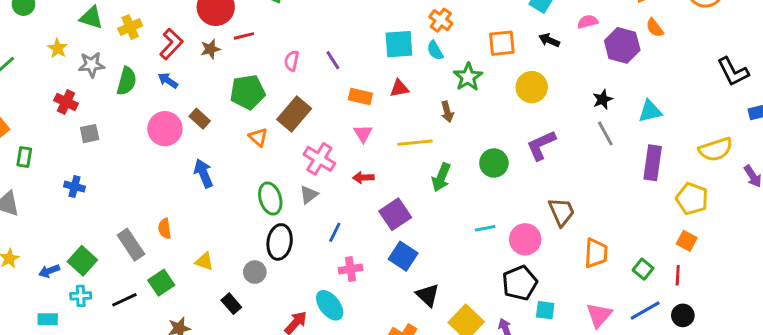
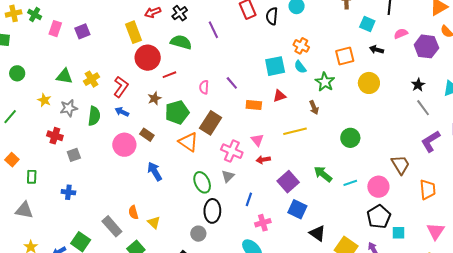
brown star: (210, 49) -> (154, 98), moved
pink triangle: (363, 133) -> (257, 140), moved
orange triangle: (258, 137) -> (188, 142), size x1.5
purple L-shape: (541, 145) -> (431, 141), moved
green arrow: (441, 177) -> (323, 174), moved, turned 114
yellow triangle: (204, 262) -> (154, 223), moved, turned 32

